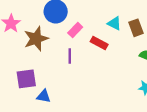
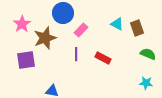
red rectangle: (99, 43) -> (103, 58), moved
purple square: (26, 79) -> (26, 60), moved

